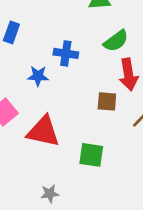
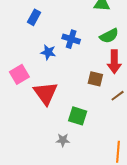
red triangle: (43, 131) -> (46, 93), turned 32
gray star: (50, 194) -> (63, 140), moved

